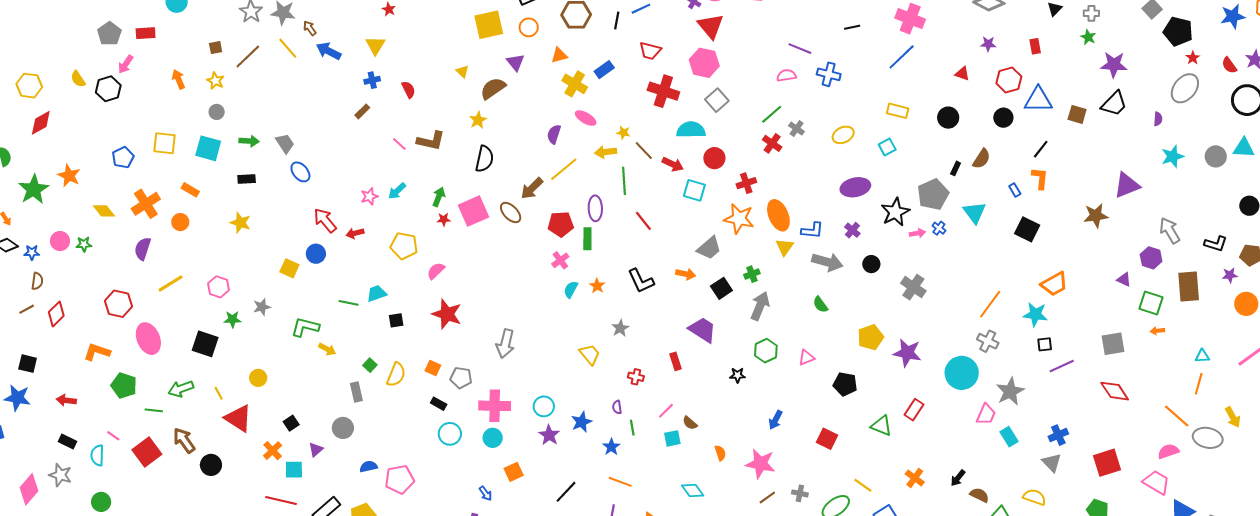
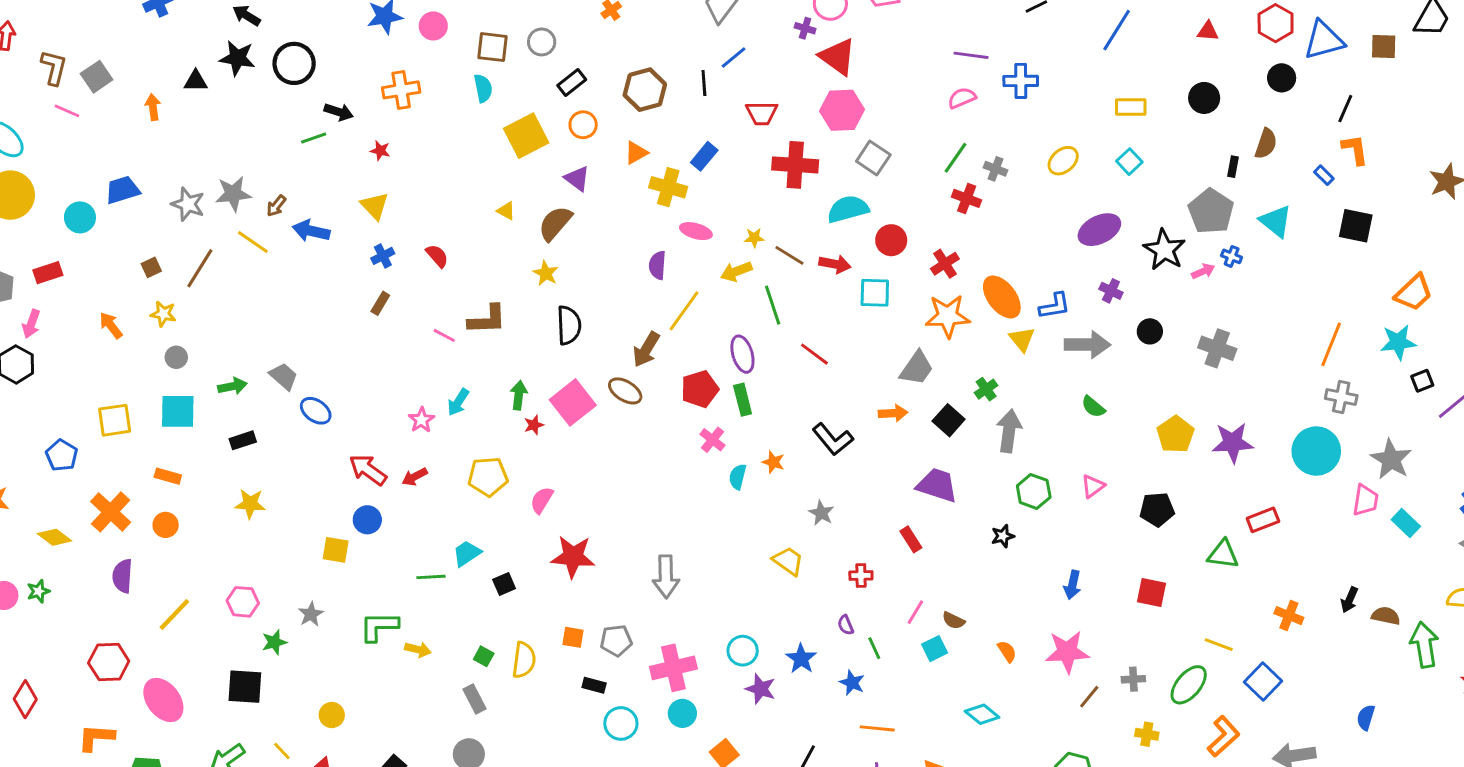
brown arrow: (310, 28) -> (276, 206), turned -91
red rectangle: (914, 410) -> (1263, 520), turned 50

